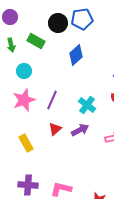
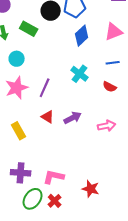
blue diamond: (76, 55) -> (82, 36), moved
cyan cross: (87, 105) -> (80, 74), moved
red triangle: (55, 129) -> (48, 117), turned -48

